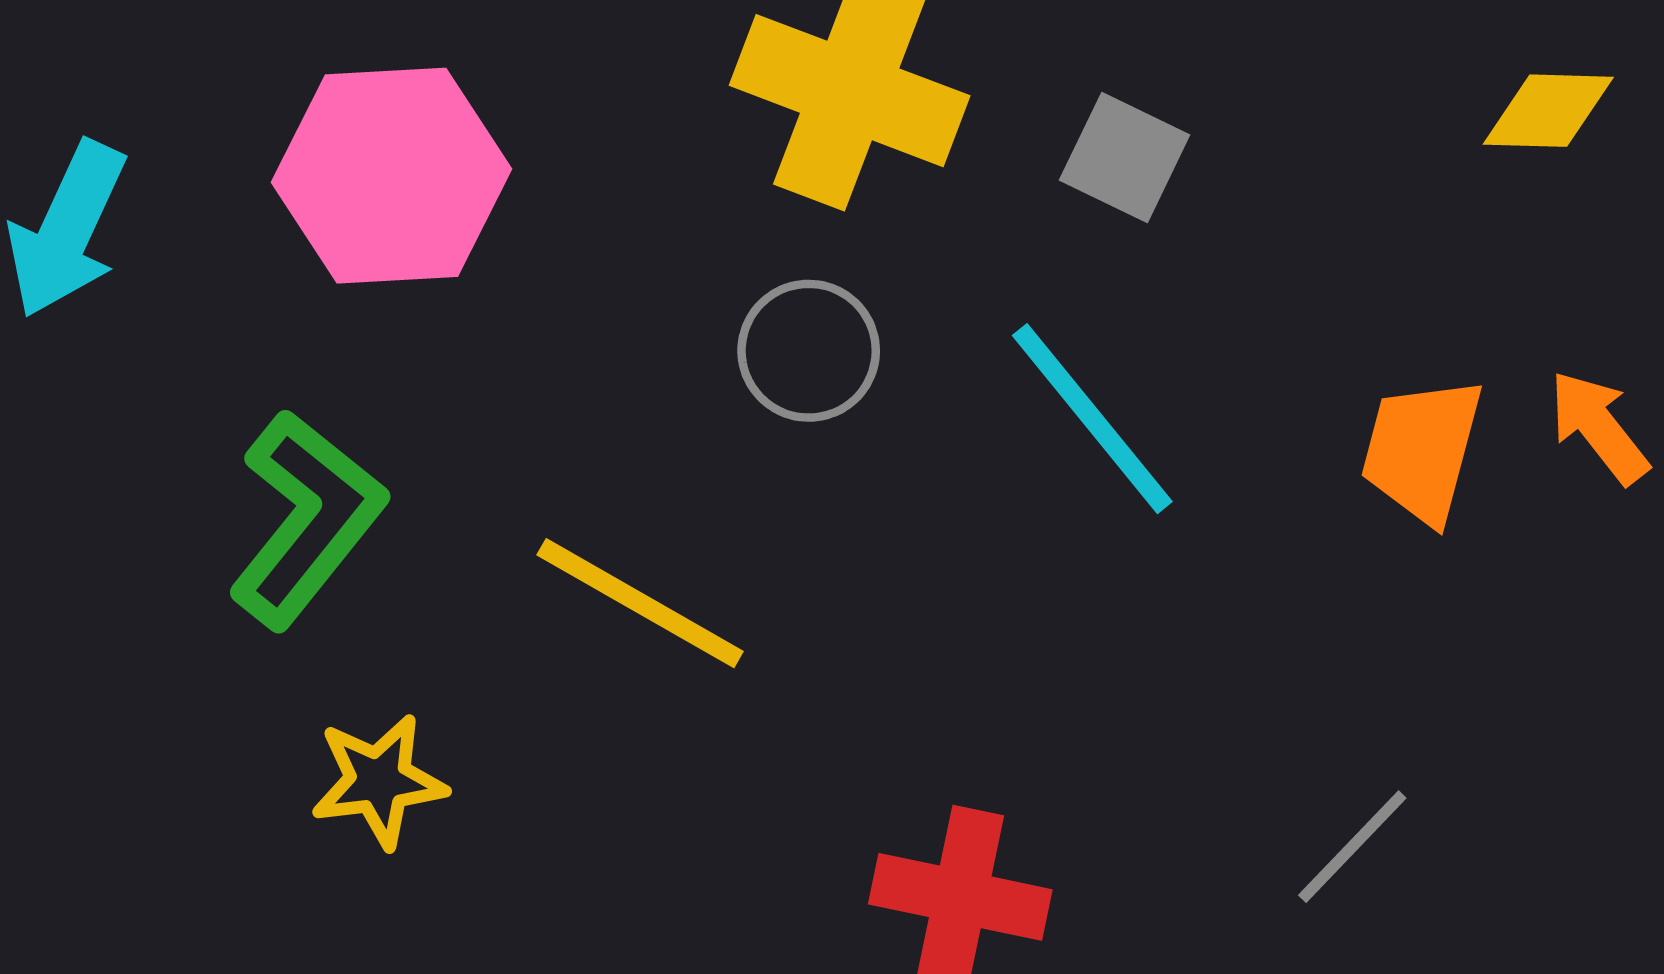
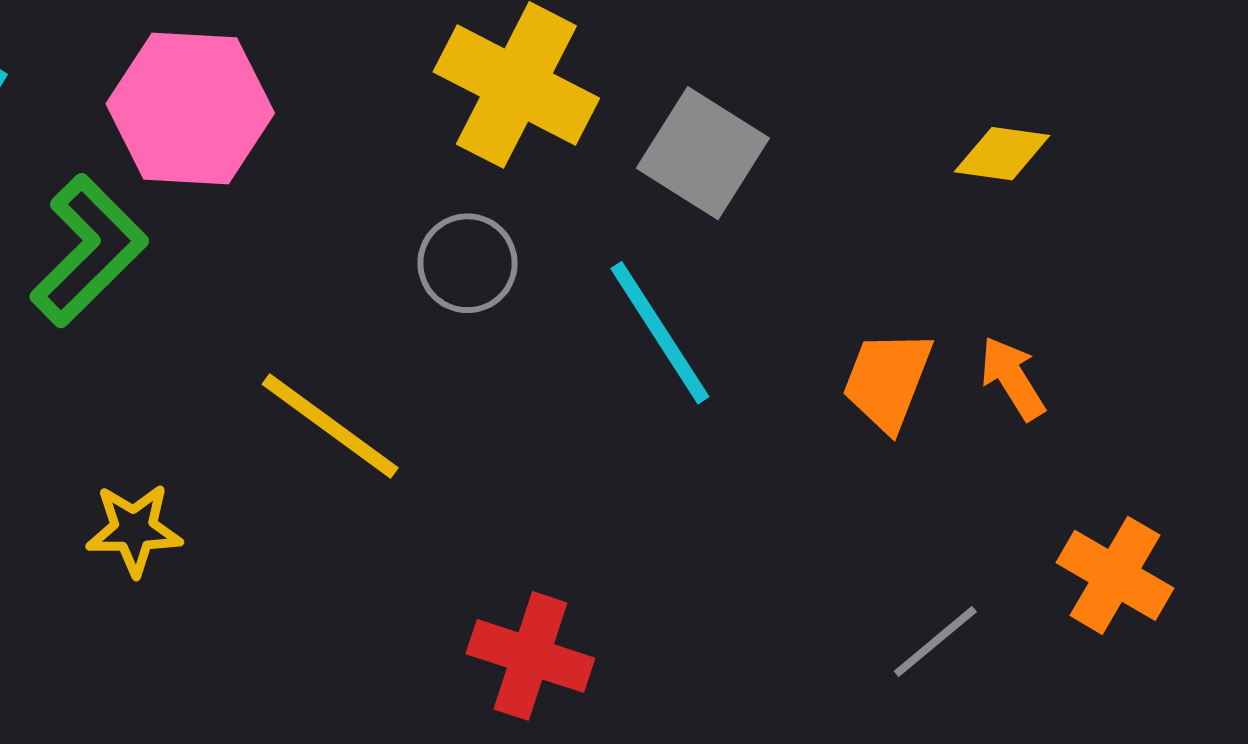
gray square: (1125, 158) -> (703, 153), size x1.4
green L-shape: (307, 519) -> (89, 251), moved
gray line: (1352, 847) -> (935, 641), moved

